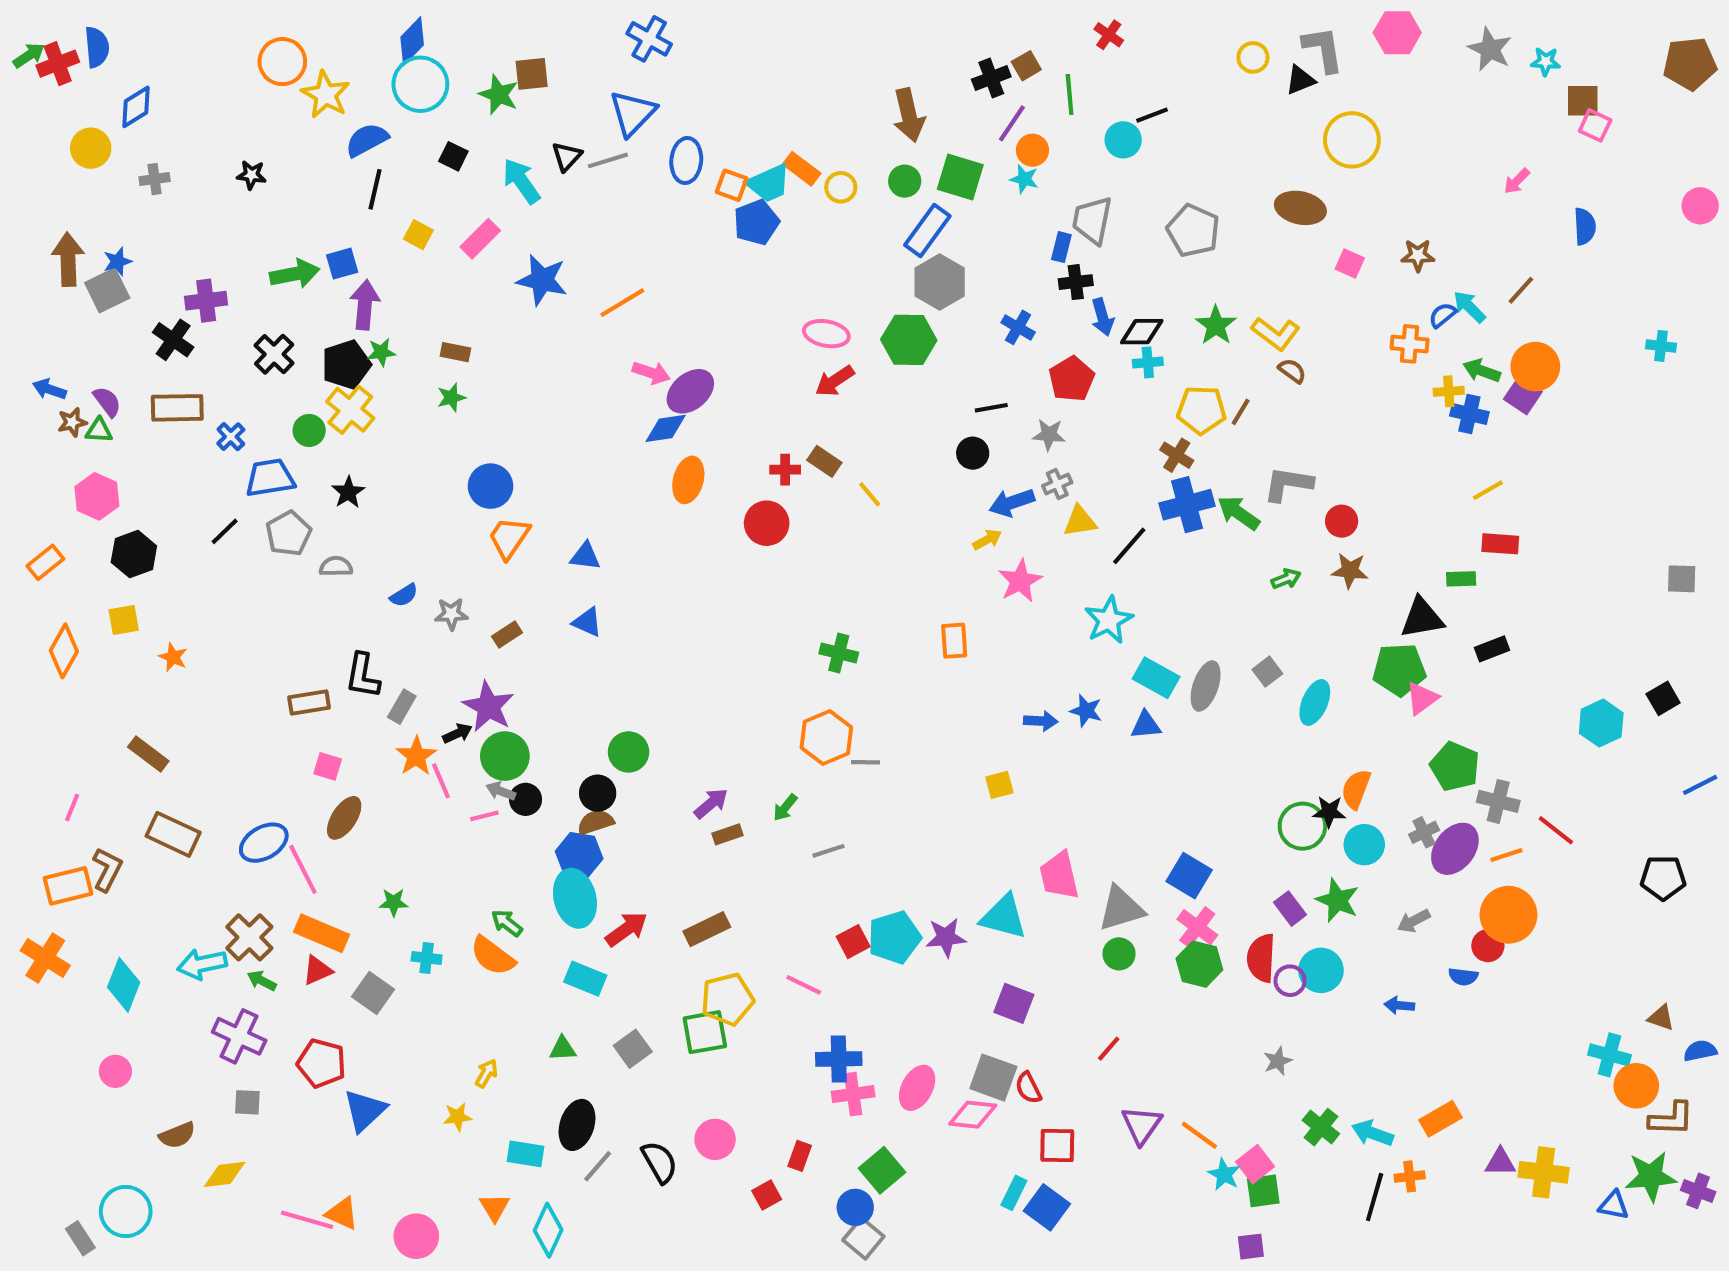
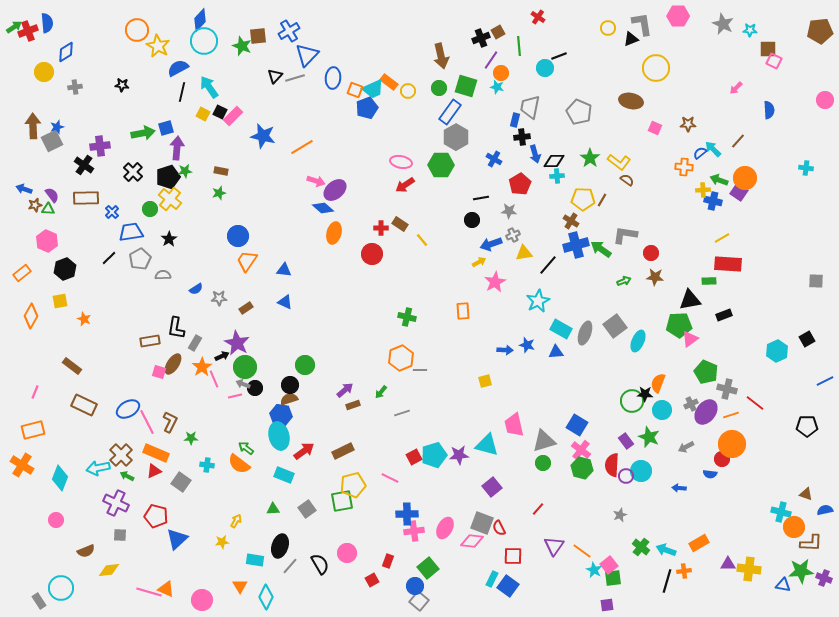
blue cross: (649, 39) -> (289, 31), moved, turned 30
black square: (453, 156) -> (220, 112), moved
cyan arrow: (521, 181) -> (209, 87), moved
blue diamond: (666, 428) -> (323, 208), turned 50
red rectangle: (1500, 544) -> (728, 264), size x1.5
gray square: (1267, 672) -> (615, 326), size x1.6
brown ellipse: (344, 818) -> (173, 364), moved
brown L-shape: (107, 869) -> (170, 422), moved
purple square: (1014, 1003) -> (492, 487), turned 30

